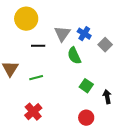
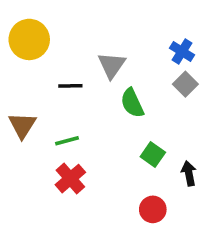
yellow circle: (26, 19) -> (29, 39), moved
blue cross: (84, 34) -> (182, 51), moved
red cross: (33, 112) -> (70, 179), moved

